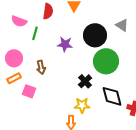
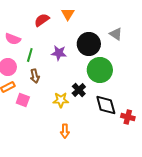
red semicircle: (48, 11) -> (42, 20), turned -133
pink semicircle: (19, 21) -> (13, 39), moved
green line: (35, 33) -> (30, 55), moved
yellow star: (82, 105) -> (61, 100), moved

